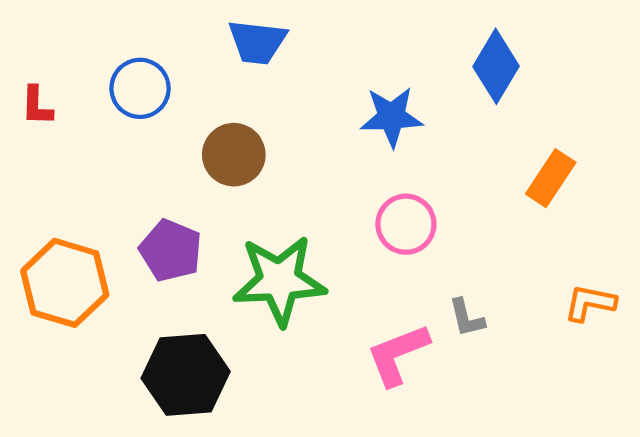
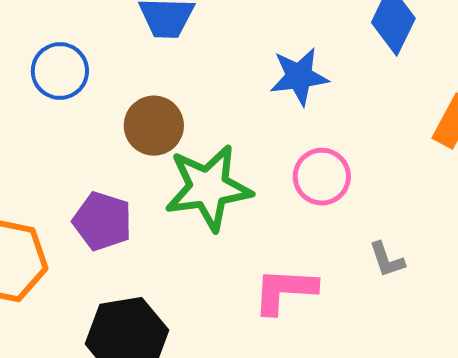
green star: (279, 280) -> (208, 188), moved
pink L-shape: (398, 355) -> (285, 291), moved, turned 30

